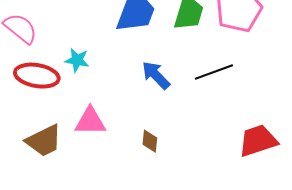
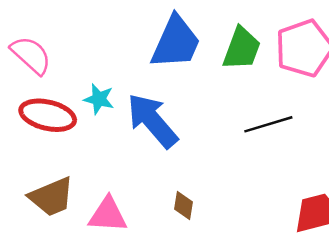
blue arrow: (156, 75) -> (152, 121), moved, size x1.5
pink triangle: (90, 121) -> (108, 215), moved

